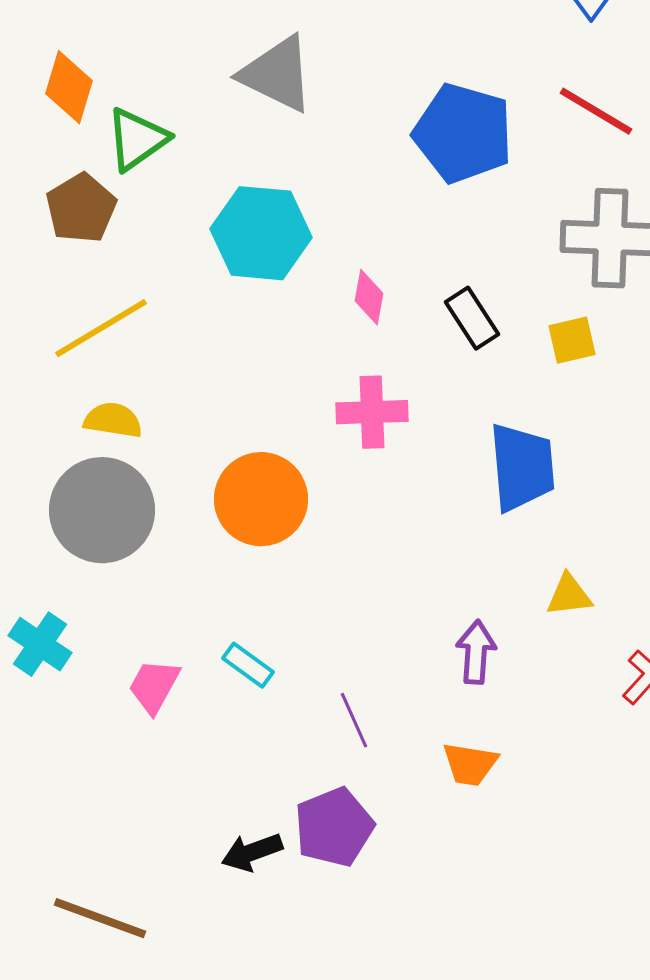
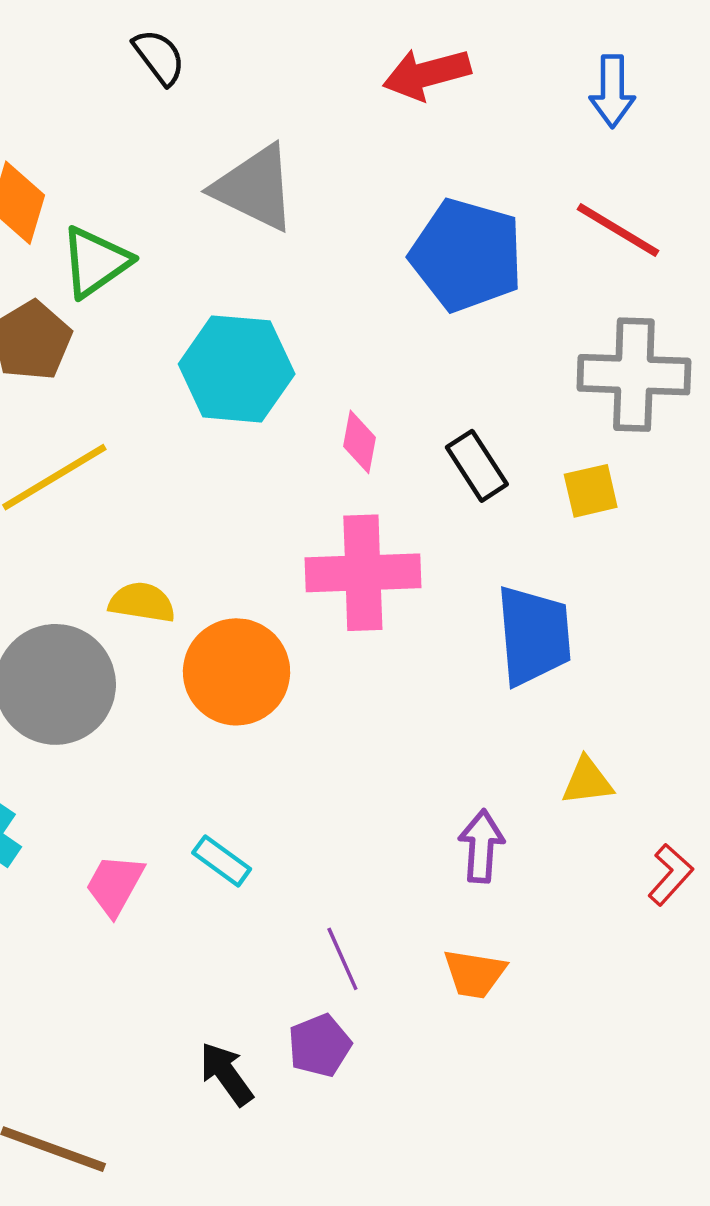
pink cross: (372, 412) -> (363, 573), size x1.4
yellow semicircle: (113, 420) -> (142, 602), moved
purple line: (354, 720) -> (342, 959), moved
purple pentagon: (334, 827) -> (320, 1045), size x0.7
black arrow: (252, 852) -> (226, 1074), turned 74

